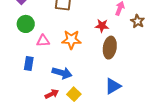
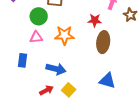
green circle: (26, 24) -> (39, 16), moved
blue triangle: (113, 86) -> (107, 81), turned 48

